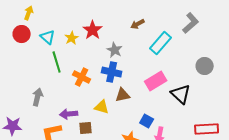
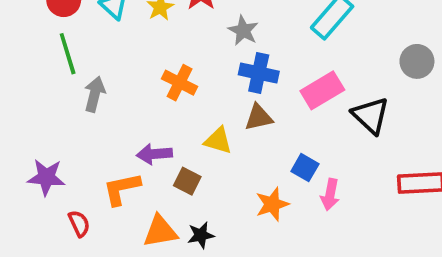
green line: (57, 62) -> (68, 54), moved
blue cross: (112, 72) -> (259, 73), moved
gray arrow: (38, 97) -> (95, 94), moved
brown square: (86, 128) -> (187, 181), turned 32

